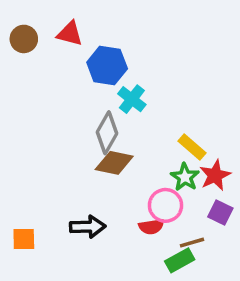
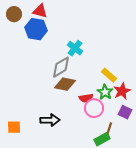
blue hexagon: (107, 66) -> (36, 29), moved
gray diamond: (107, 133) -> (61, 67), turned 30
red semicircle: (151, 227) -> (86, 98), moved
brown line: (192, 243) -> (109, 129), turned -56

